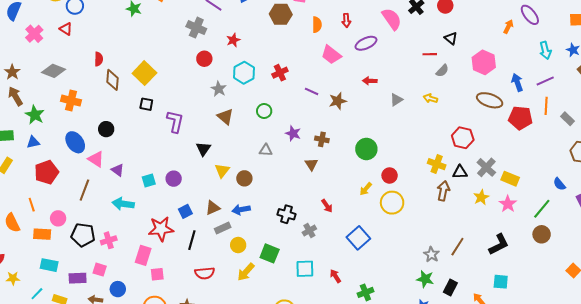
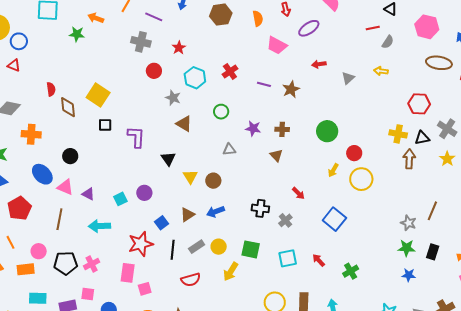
gray rectangle: (223, 228) -> (197, 247), moved

